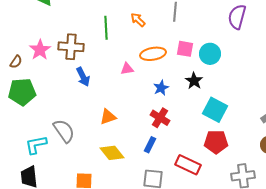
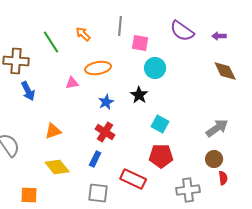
purple semicircle: (237, 17) -> (182, 31), turned -70
green line: (106, 28) -> (51, 42), turned -30
pink square: (185, 49) -> (140, 43), moved
cyan square: (215, 110) -> (160, 124), size x0.7

